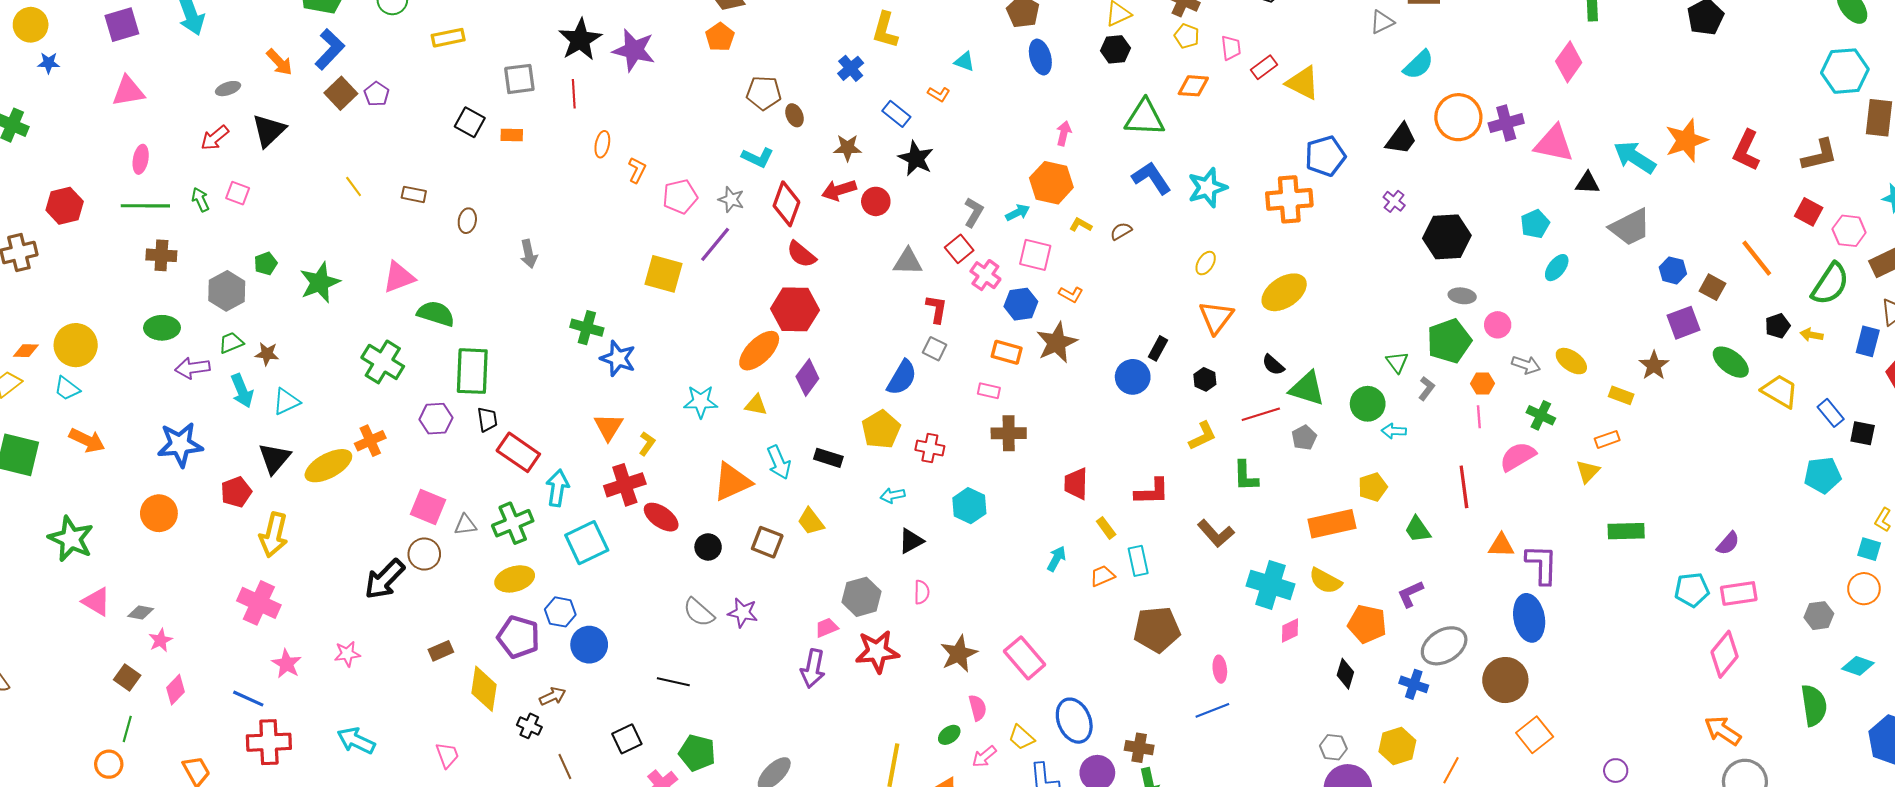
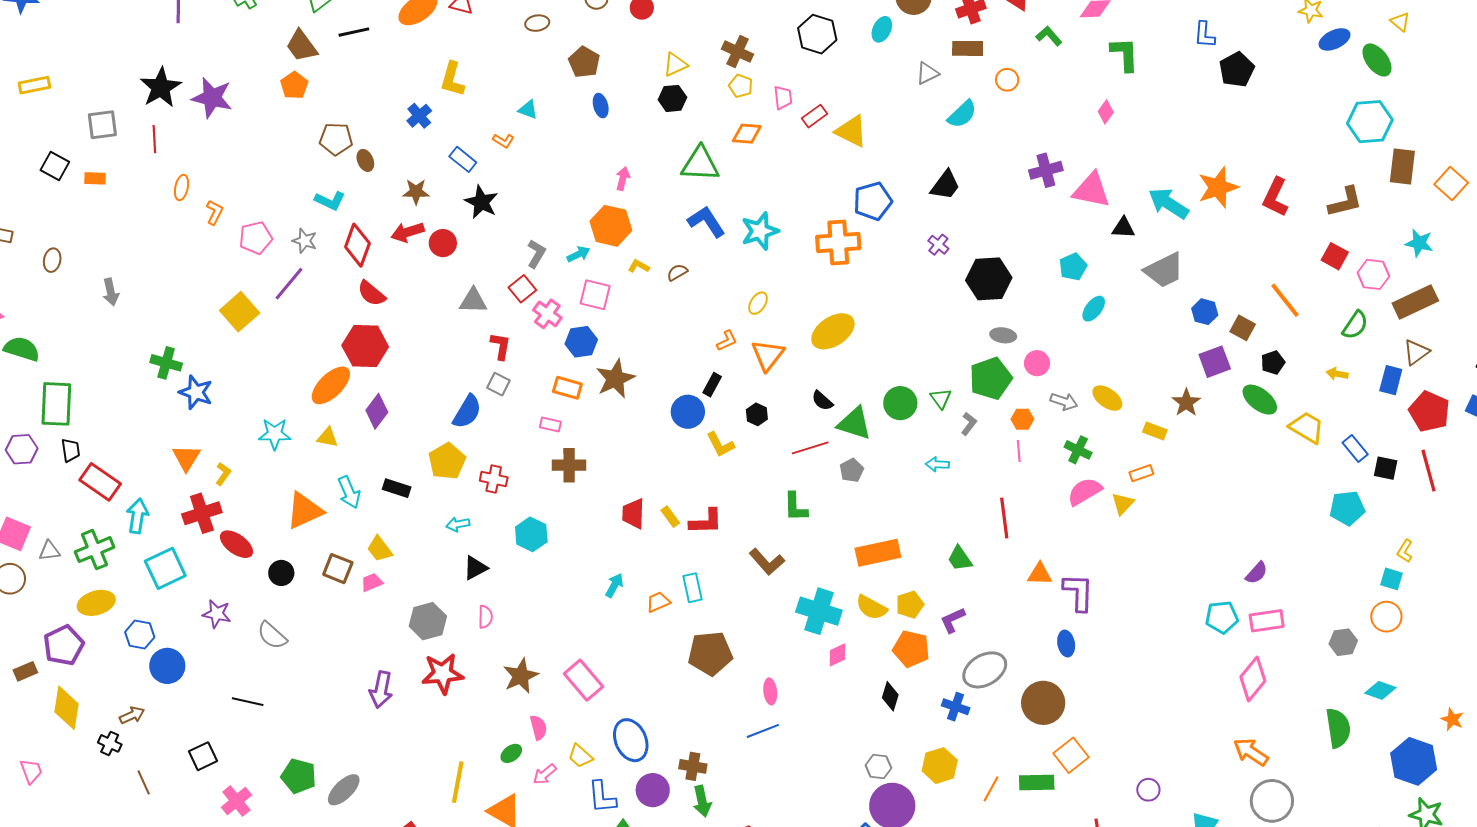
blue ellipse: (1040, 57) -> (601, 106), size x0.7
pink diamond: (1569, 62) -> (1106, 112), size x0.6
orange circle: (1458, 117) -> (1007, 80), moved, size x0.5
yellow square: (663, 274) -> (240, 312), turned 33
green semicircle: (1830, 284) -> (1355, 325), size x0.7
orange L-shape: (1071, 294) -> (727, 341), moved, turned -55
black pentagon: (1778, 326) -> (1273, 362), moved
green circle: (1368, 404) -> (900, 403), moved
yellow L-shape: (1203, 436) -> (720, 444), moved, turned 88
pink semicircle: (1518, 456) -> (1085, 492), moved
yellow pentagon: (1373, 487) -> (910, 605), moved
yellow rectangle: (1106, 528) -> (670, 517), moved
green rectangle: (1626, 531) -> (1037, 783), moved
purple star: (743, 613) -> (217, 614), moved
blue ellipse: (1529, 618) -> (1066, 643), size x0.6
pink trapezoid: (827, 628) -> (372, 582), moved
purple pentagon: (518, 637) -> (64, 645), moved, turned 30
green pentagon: (697, 753) -> (299, 776), moved

